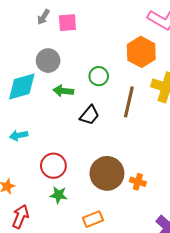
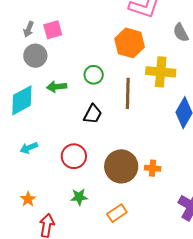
gray circle: (48, 61) -> (35, 56), moved
green arrow: (63, 91) -> (57, 87), moved
red circle: (53, 166) -> (74, 156), moved

